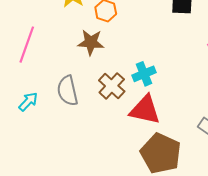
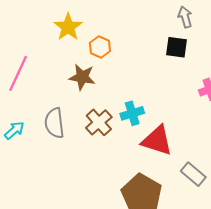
red triangle: (145, 110) -> (157, 141), moved

